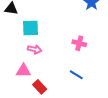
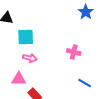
blue line: (76, 75) -> (85, 83), moved

